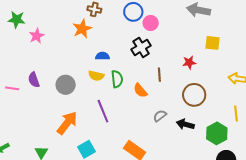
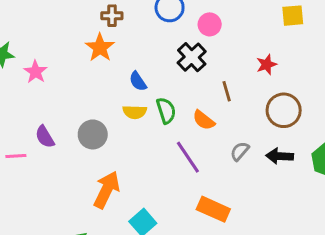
pink circle: (151, 23) -> (210, 24), moved
yellow square: (212, 43) -> (293, 16), moved
blue semicircle: (102, 56) -> (138, 81), turned -112
purple line: (103, 111) -> (188, 157), moved

